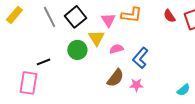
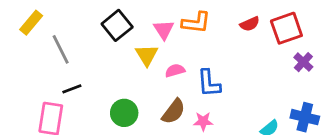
red semicircle: (169, 16) -> (250, 24), turned -80
gray line: (49, 17) -> (61, 49), moved
green circle: (77, 50) -> (124, 113), moved
blue L-shape: (140, 58) -> (209, 83), turned -45

